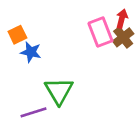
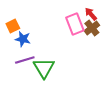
red arrow: (122, 19) -> (91, 14), turned -56
purple line: (33, 112) -> (25, 60), moved

